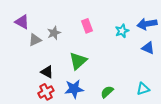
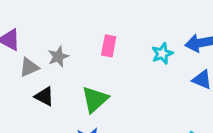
pink rectangle: (87, 26) -> (109, 46), turned 32
black triangle: (47, 72) -> (44, 96), moved

